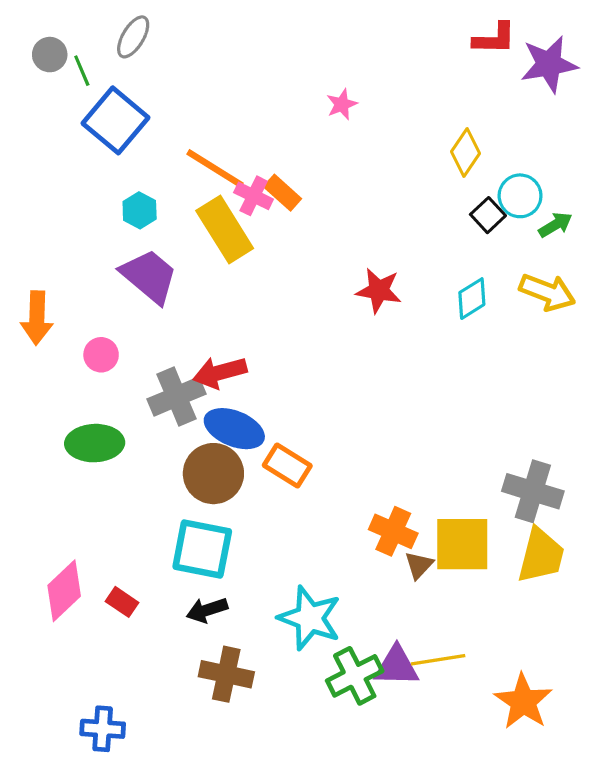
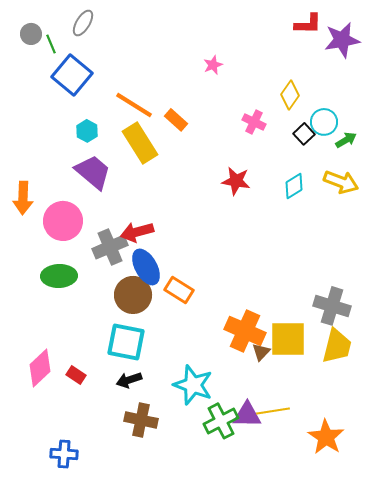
pink cross: (254, 196) -> (254, 122), moved
pink circle: (101, 355) -> (63, 221), size x1.8
blue ellipse: (234, 429) -> (146, 267), turned 39
orange cross: (393, 531) -> (245, 331), size x1.4

